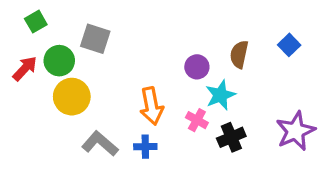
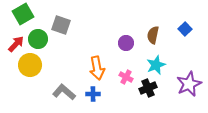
green square: (36, 22) -> (23, 14), size x1.5
cyan star: (220, 95) -> (156, 65), moved
yellow circle: (72, 97) -> (30, 65), moved

